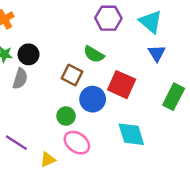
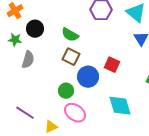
black circle: (29, 54) -> (35, 29), moved
green semicircle: (94, 54) -> (70, 35), moved
red square: (122, 85) -> (112, 65), size x0.7

